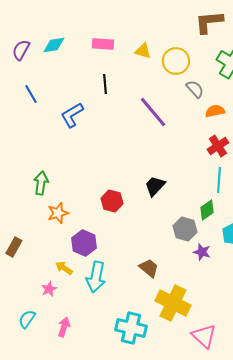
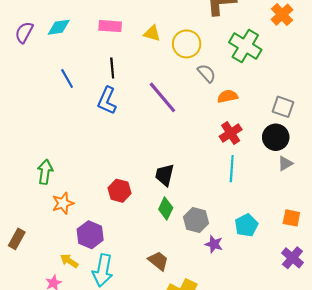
blue line: (31, 94) -> (67, 79), moved
blue L-shape: (72, 115) -> (107, 101), moved, turned -36
black trapezoid: (155, 186) -> (165, 175), turned -30
green diamond: (207, 210) -> (166, 209), moved, turned -30

